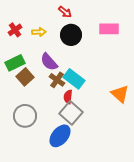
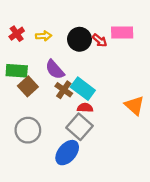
red arrow: (65, 12) -> (100, 40), moved
green rectangle: (15, 63) -> (17, 71), turned 30
red semicircle: (68, 97) -> (85, 108), moved, turned 88

